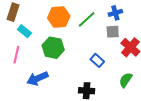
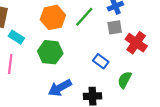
blue arrow: (37, 78) -> (60, 88), moved
green semicircle: (126, 80) -> (125, 80), moved

